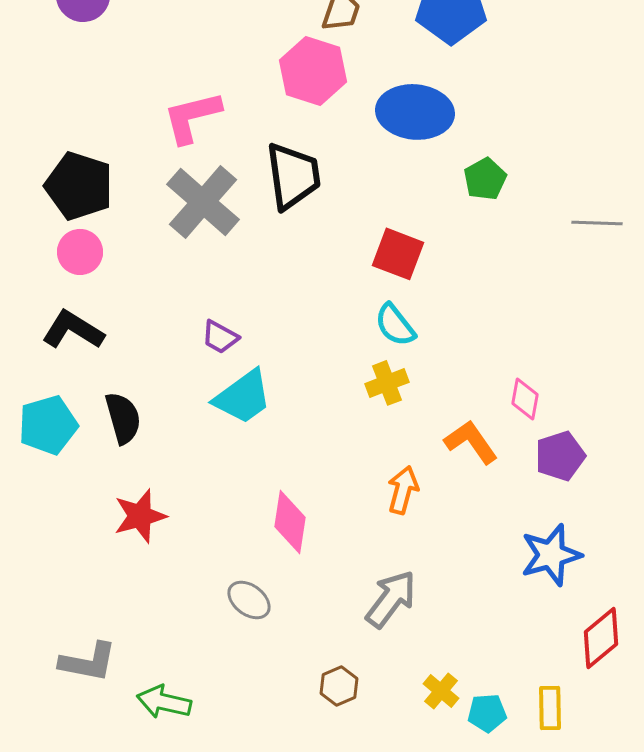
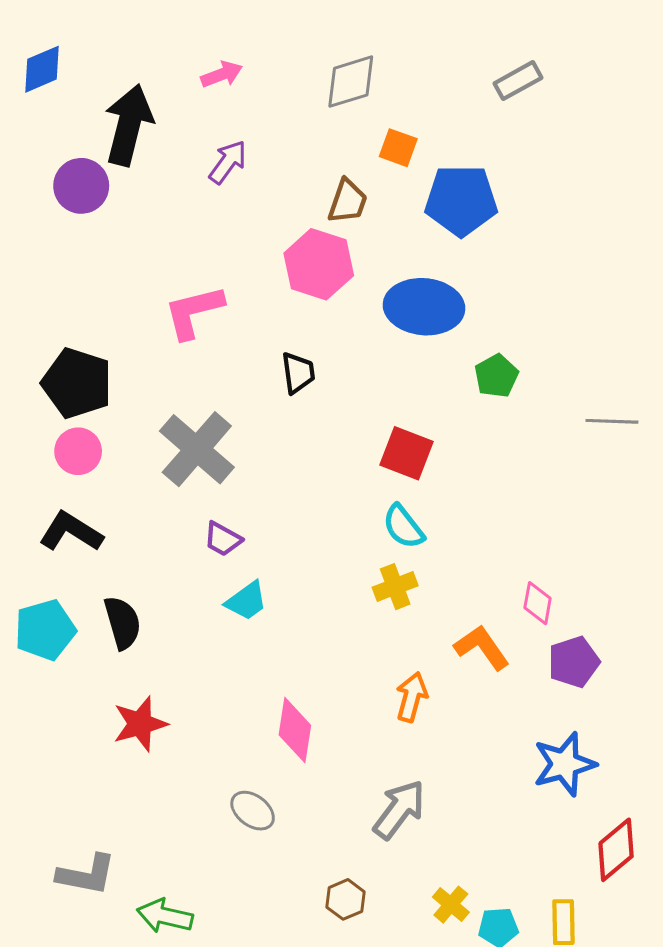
black trapezoid: (293, 176) -> (298, 373), size x0.6
gray cross: (203, 202) -> (197, 449), moved
cyan trapezoid: (243, 397) -> (246, 601), size x0.7

